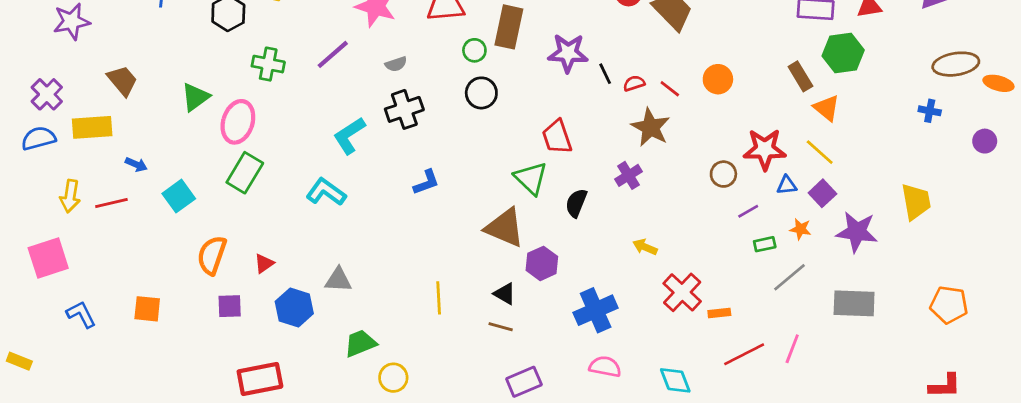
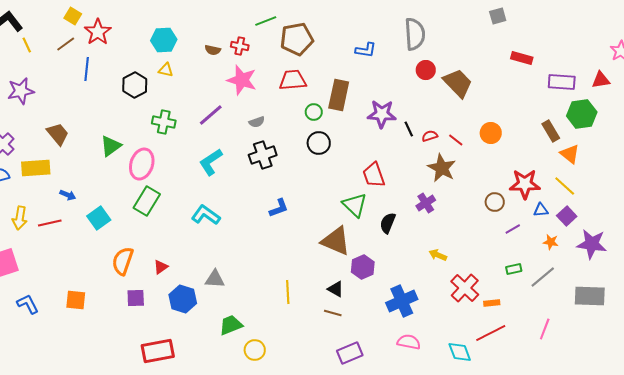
cyan L-shape: (349, 136) -> (211, 162), moved
green rectangle: (765, 244) -> (514, 269), moved
red line: (744, 354) -> (491, 333), moved

